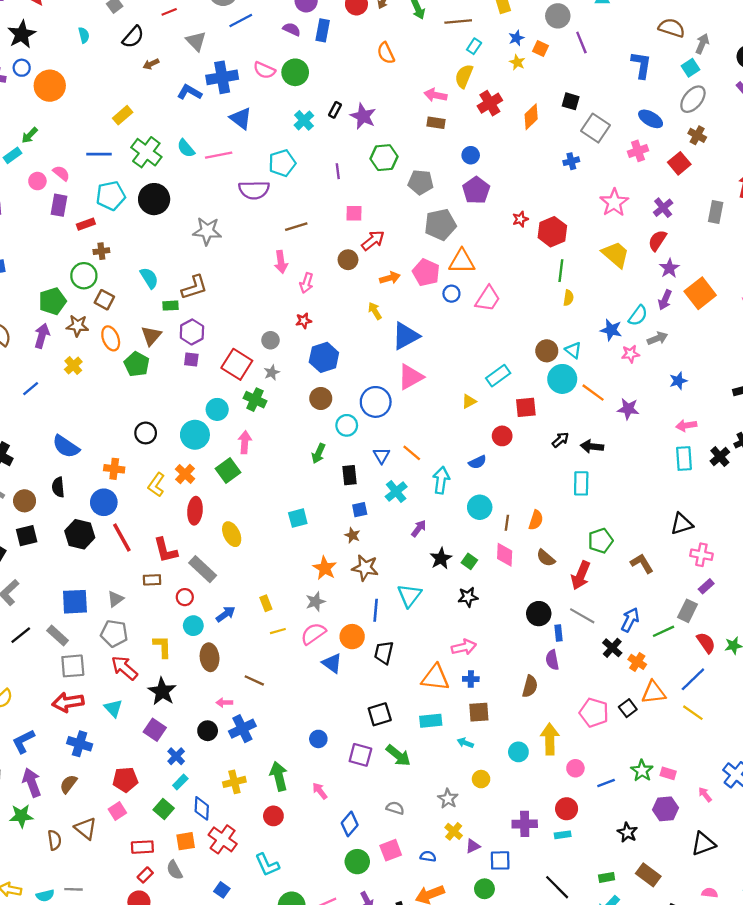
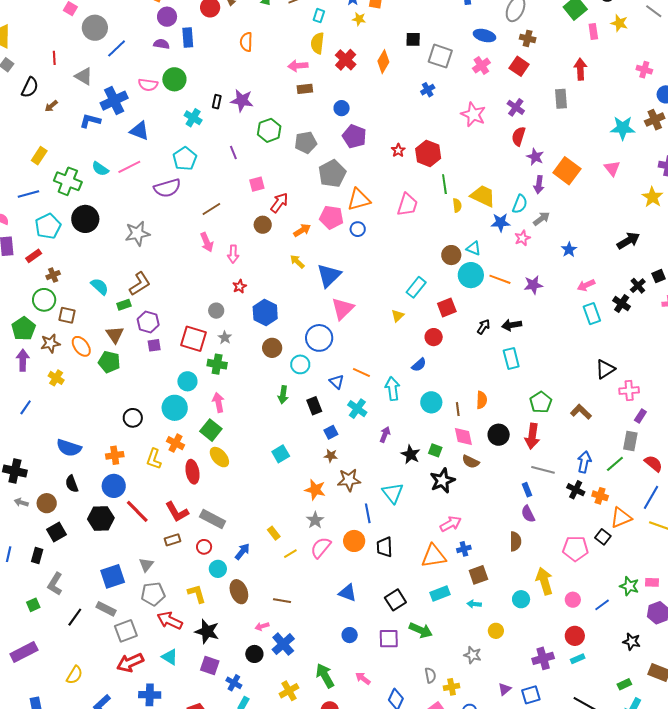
red line: (169, 12) -> (54, 58), turned -56
orange semicircle: (386, 53) -> (246, 42), turned 42
yellow trapezoid: (616, 254) -> (483, 196), moved
pink trapezoid: (488, 299) -> (407, 205), moved
yellow ellipse: (232, 534) -> (219, 457), moved
brown semicircle: (546, 558) -> (471, 462), moved
black star: (468, 597) -> (442, 481), size x1.4
black circle: (539, 614) -> (499, 435), moved
blue triangle: (332, 663) -> (348, 593), moved
gray semicircle: (395, 808) -> (430, 675), turned 77
yellow cross: (454, 831) -> (452, 687), moved, turned -35

